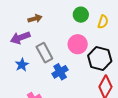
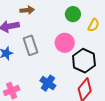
blue cross: (60, 72) -> (48, 83), moved, turned -35

